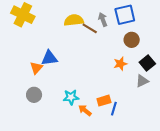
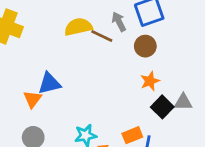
brown circle: (132, 40) -> (145, 46), moved
black square: (147, 63) -> (162, 107), moved
gray triangle: (142, 81) -> (183, 102), turned 32

